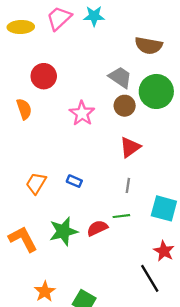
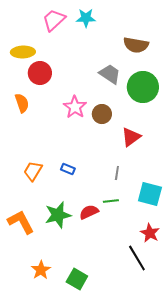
yellow ellipse: (21, 27) -> (23, 52), moved
brown circle: (125, 106) -> (102, 114), moved
red triangle: (130, 147) -> (131, 137), moved

